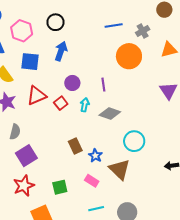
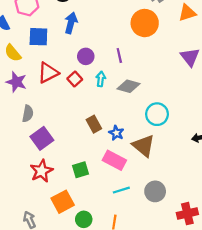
pink rectangle: (92, 181) -> (114, 160), size x1.5

